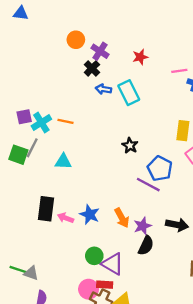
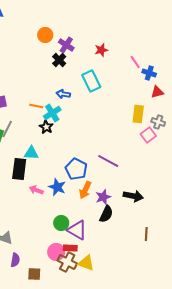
pink line: (179, 71) -> (135, 62), turned 64
blue arrow: (103, 89) -> (63, 94), moved
cyan cross: (41, 123) -> (52, 113), moved
black star: (130, 145) -> (46, 127), moved
cyan triangle: (63, 162) -> (31, 153), moved
blue pentagon: (160, 168) -> (76, 169), moved
black rectangle: (46, 209) -> (19, 169), moved
orange arrow: (122, 218) -> (85, 190), turned 54

